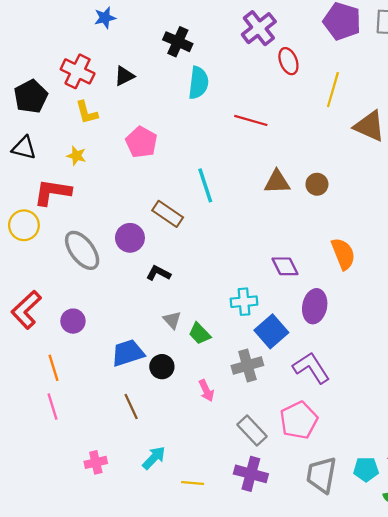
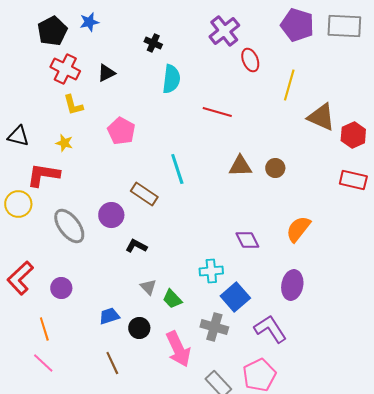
black cross: (178, 42) -> (153, 43), size x0.7
black pentagon: (31, 96) -> (52, 31), moved
orange semicircle: (343, 254) -> (298, 229), turned -120
purple ellipse: (315, 306) -> (292, 285), moved
blue trapezoid: (128, 353) -> (109, 316), size x0.7
gray cross: (247, 366) -> (214, 327), turned 32
pink arrow: (206, 391) -> (178, 349), size x1.8
pink line: (52, 407) -> (43, 363), turned -30

